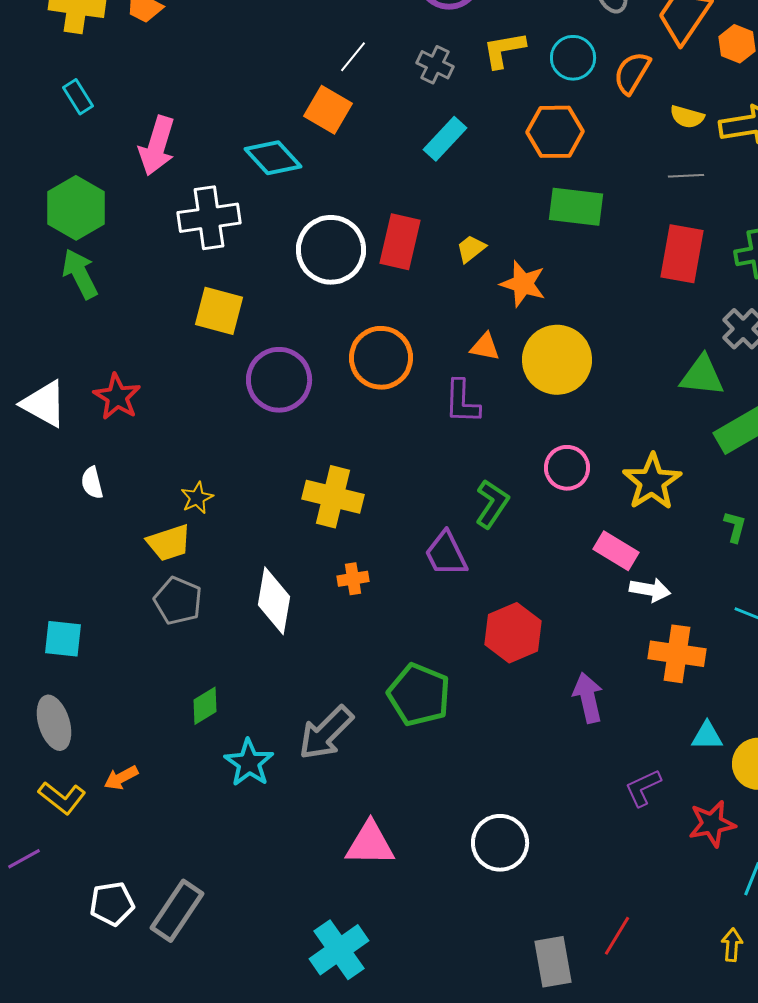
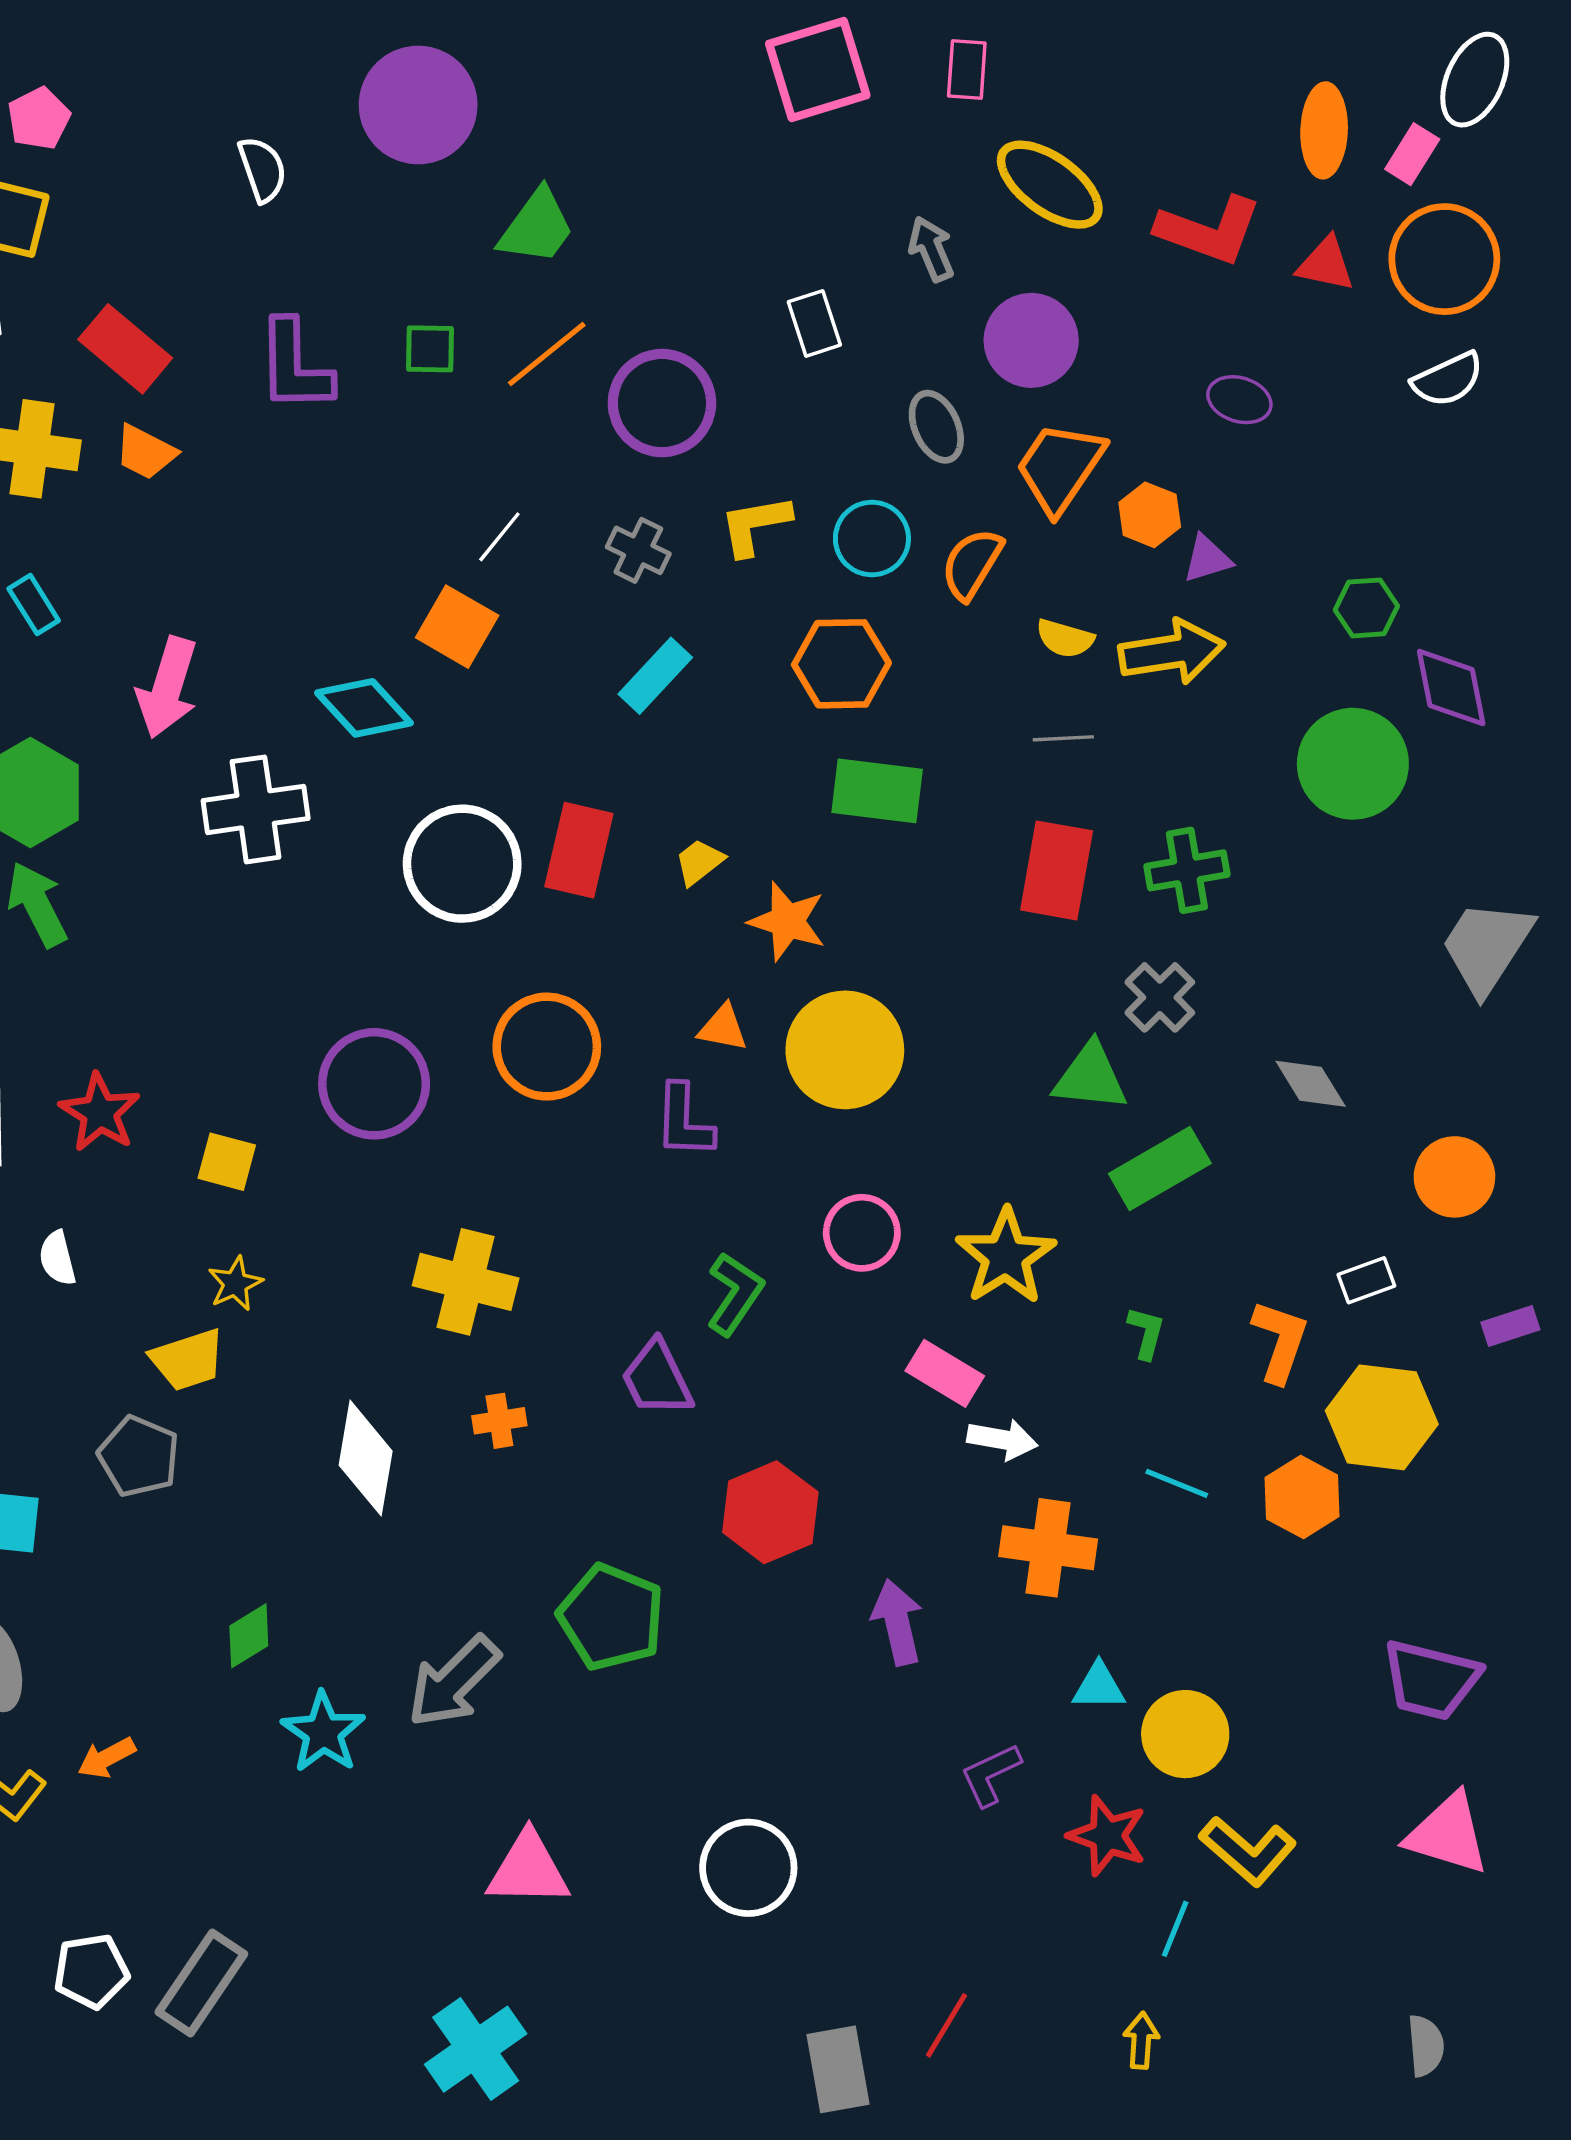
yellow square: (219, 311) -> (227, 1162), moved, size x0.7
gray pentagon: (178, 601) -> (139, 1456), moved
red star: (712, 824) -> (1107, 1836), turned 30

